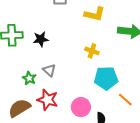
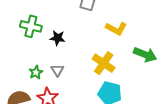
yellow cross: (92, 51) -> (104, 63), size x1.6

